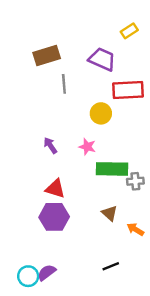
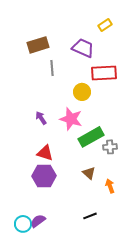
pink star: (87, 147) -> (71, 119), size x1.6
green rectangle: (112, 169) -> (91, 137), turned -30
orange arrow: (135, 229) -> (110, 186), turned 40

